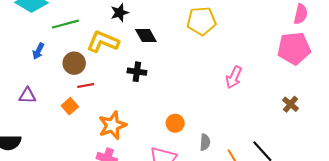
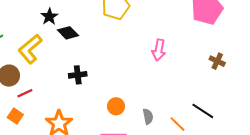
black star: (120, 13) -> (49, 17), moved
yellow L-shape: (103, 42) -> (30, 49), turned -48
black cross: (137, 72) -> (78, 75), moved

